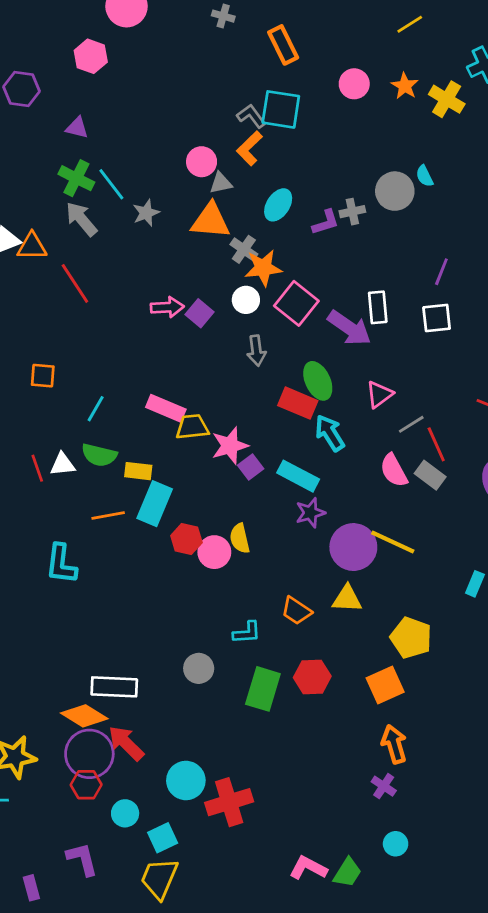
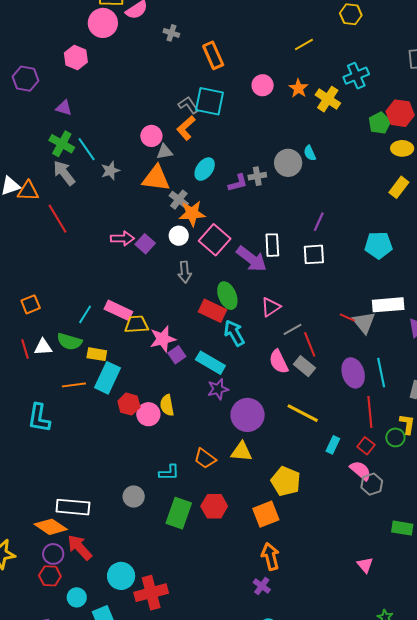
orange square: (43, 376) -> (31, 304), moved, turned -30
cyan line: (96, 409) -> (85, 314), moved
yellow line: (393, 542) -> (303, 413), moved
purple circle: (89, 754) -> (53, 554), size x0.6

